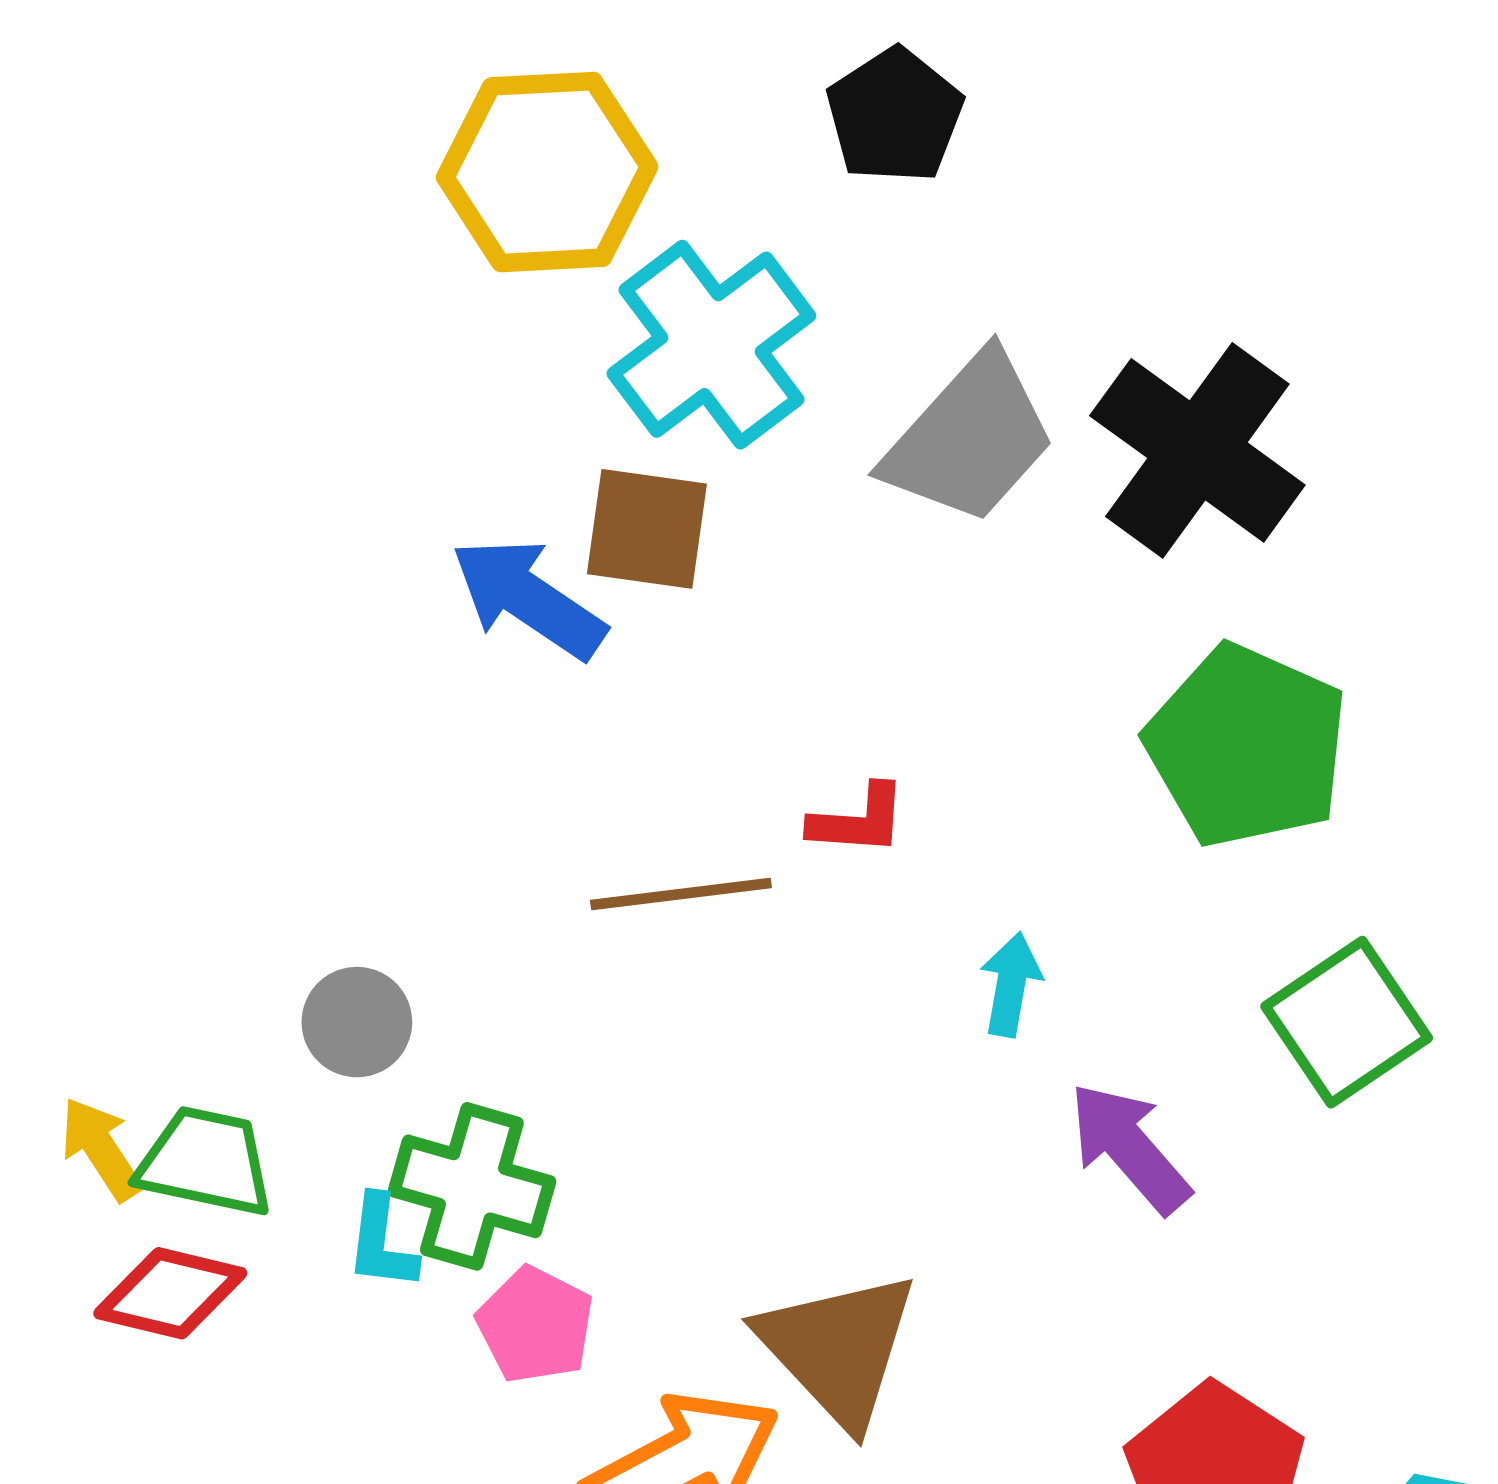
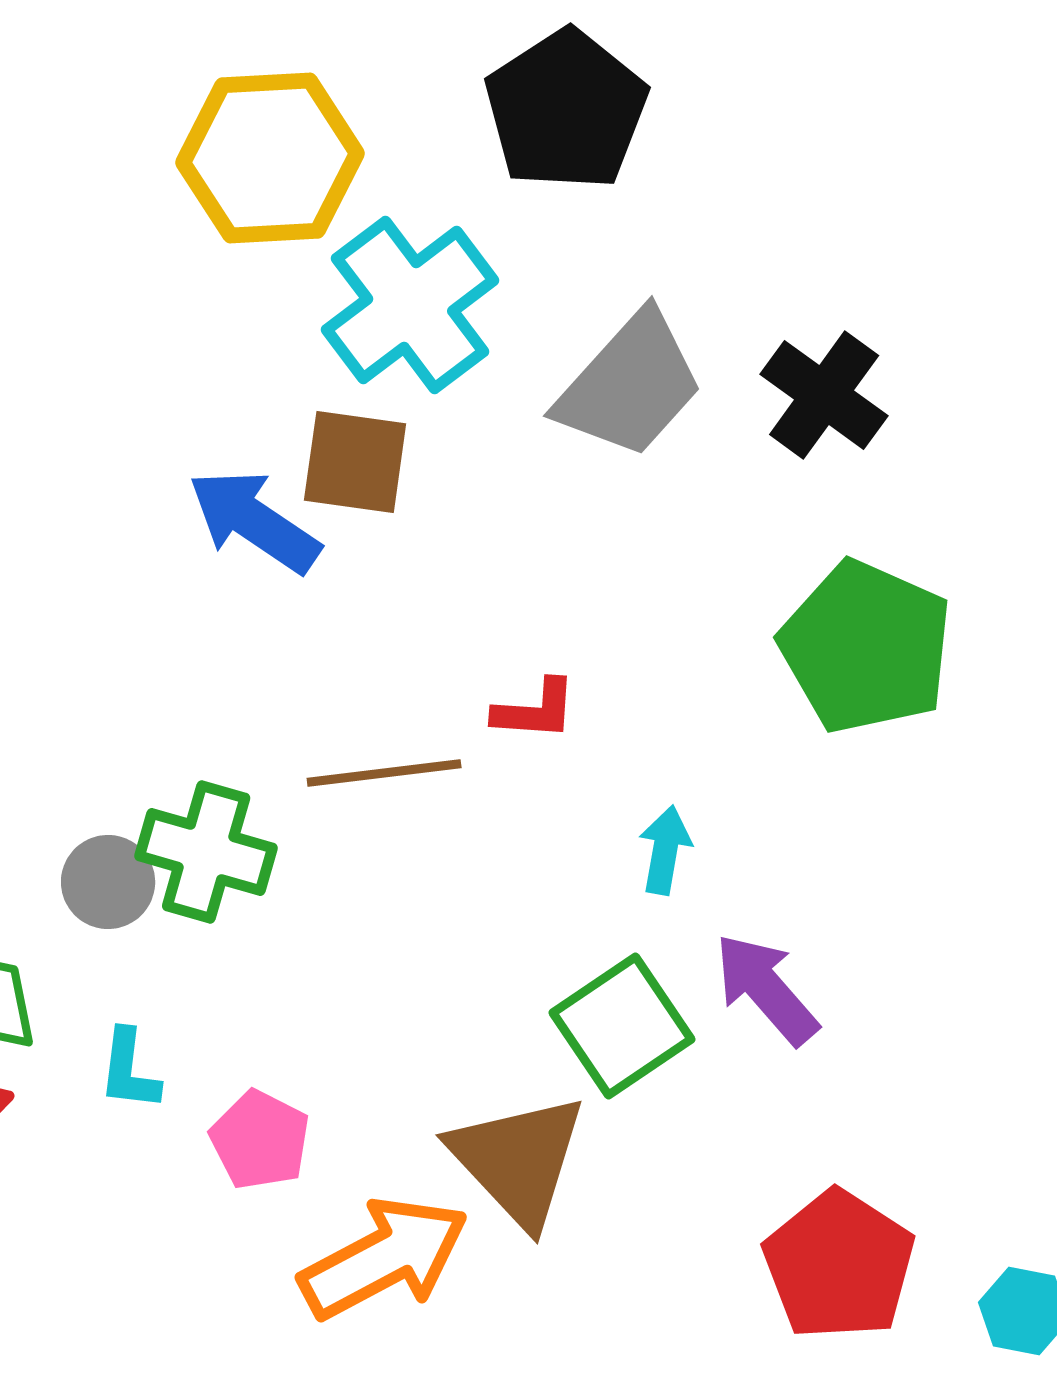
black pentagon: (895, 116) -> (566, 110), size x1.4
black cross: (1197, 450) -> (824, 395), size x0.7
green square: (1347, 1022) -> (622, 1026), moved
green cross: (472, 1186) -> (206, 852), moved

